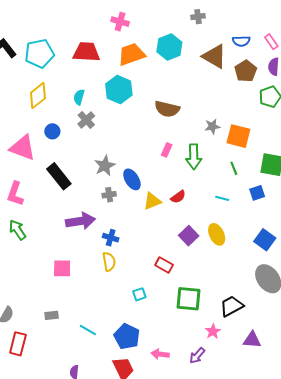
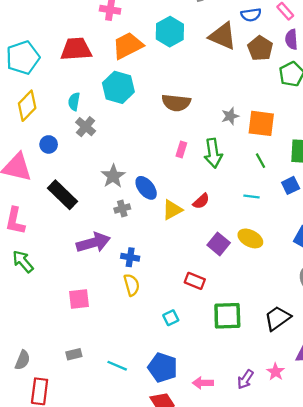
yellow ellipse: (217, 234) -> (250, 238), turned -30
pink star: (213, 331) -> (276, 372), moved

